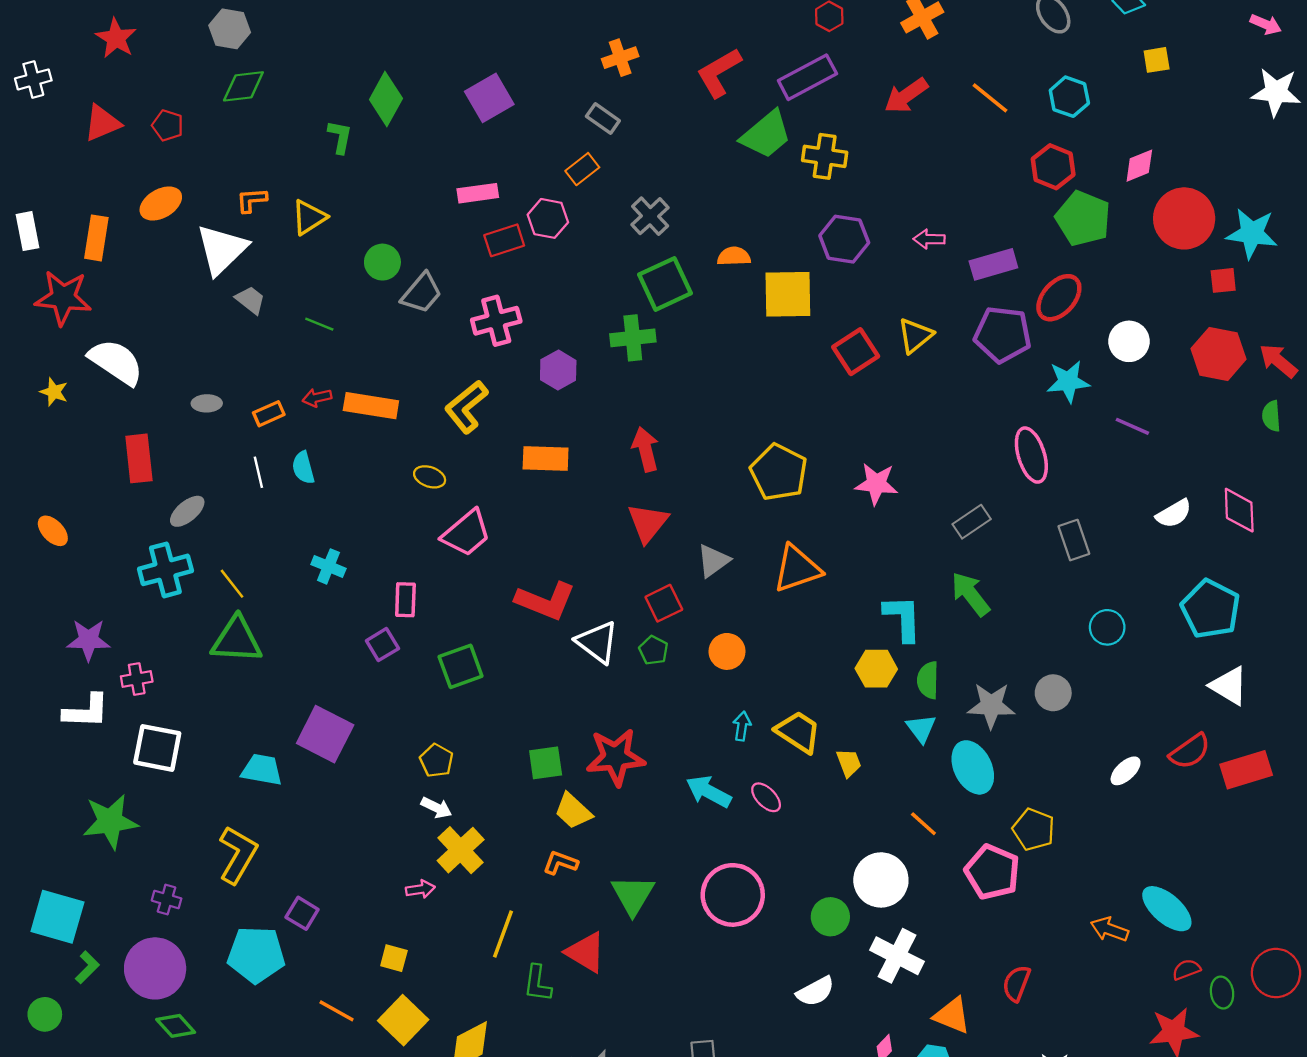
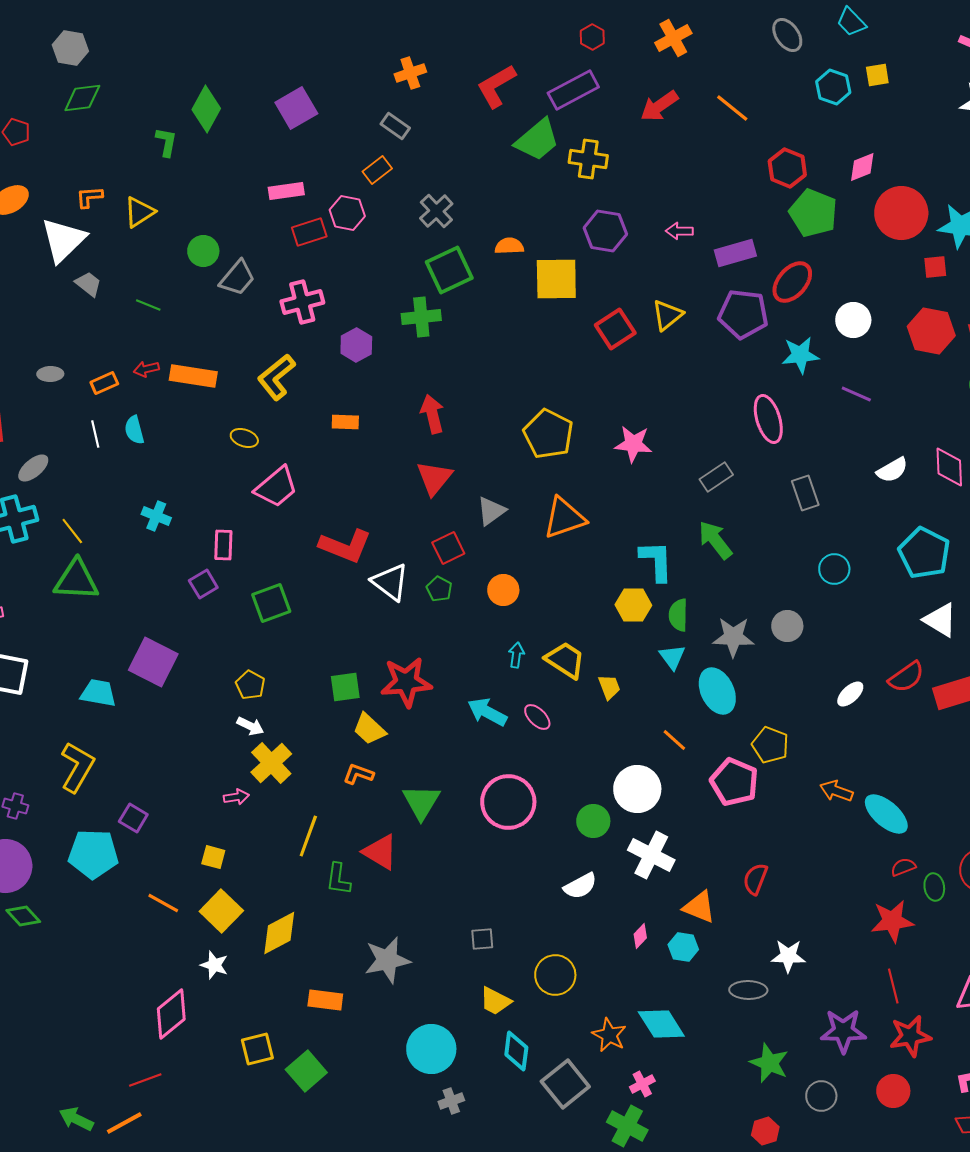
cyan hexagon: (1069, 97) -> (833, 87), moved
orange rectangle: (546, 458) -> (345, 422), size x0.7
orange arrow: (1109, 929) -> (836, 791), moved

